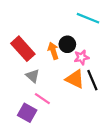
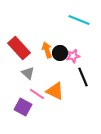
black circle: (67, 44) -> (60, 53), moved
orange triangle: (75, 79) -> (55, 91), moved

